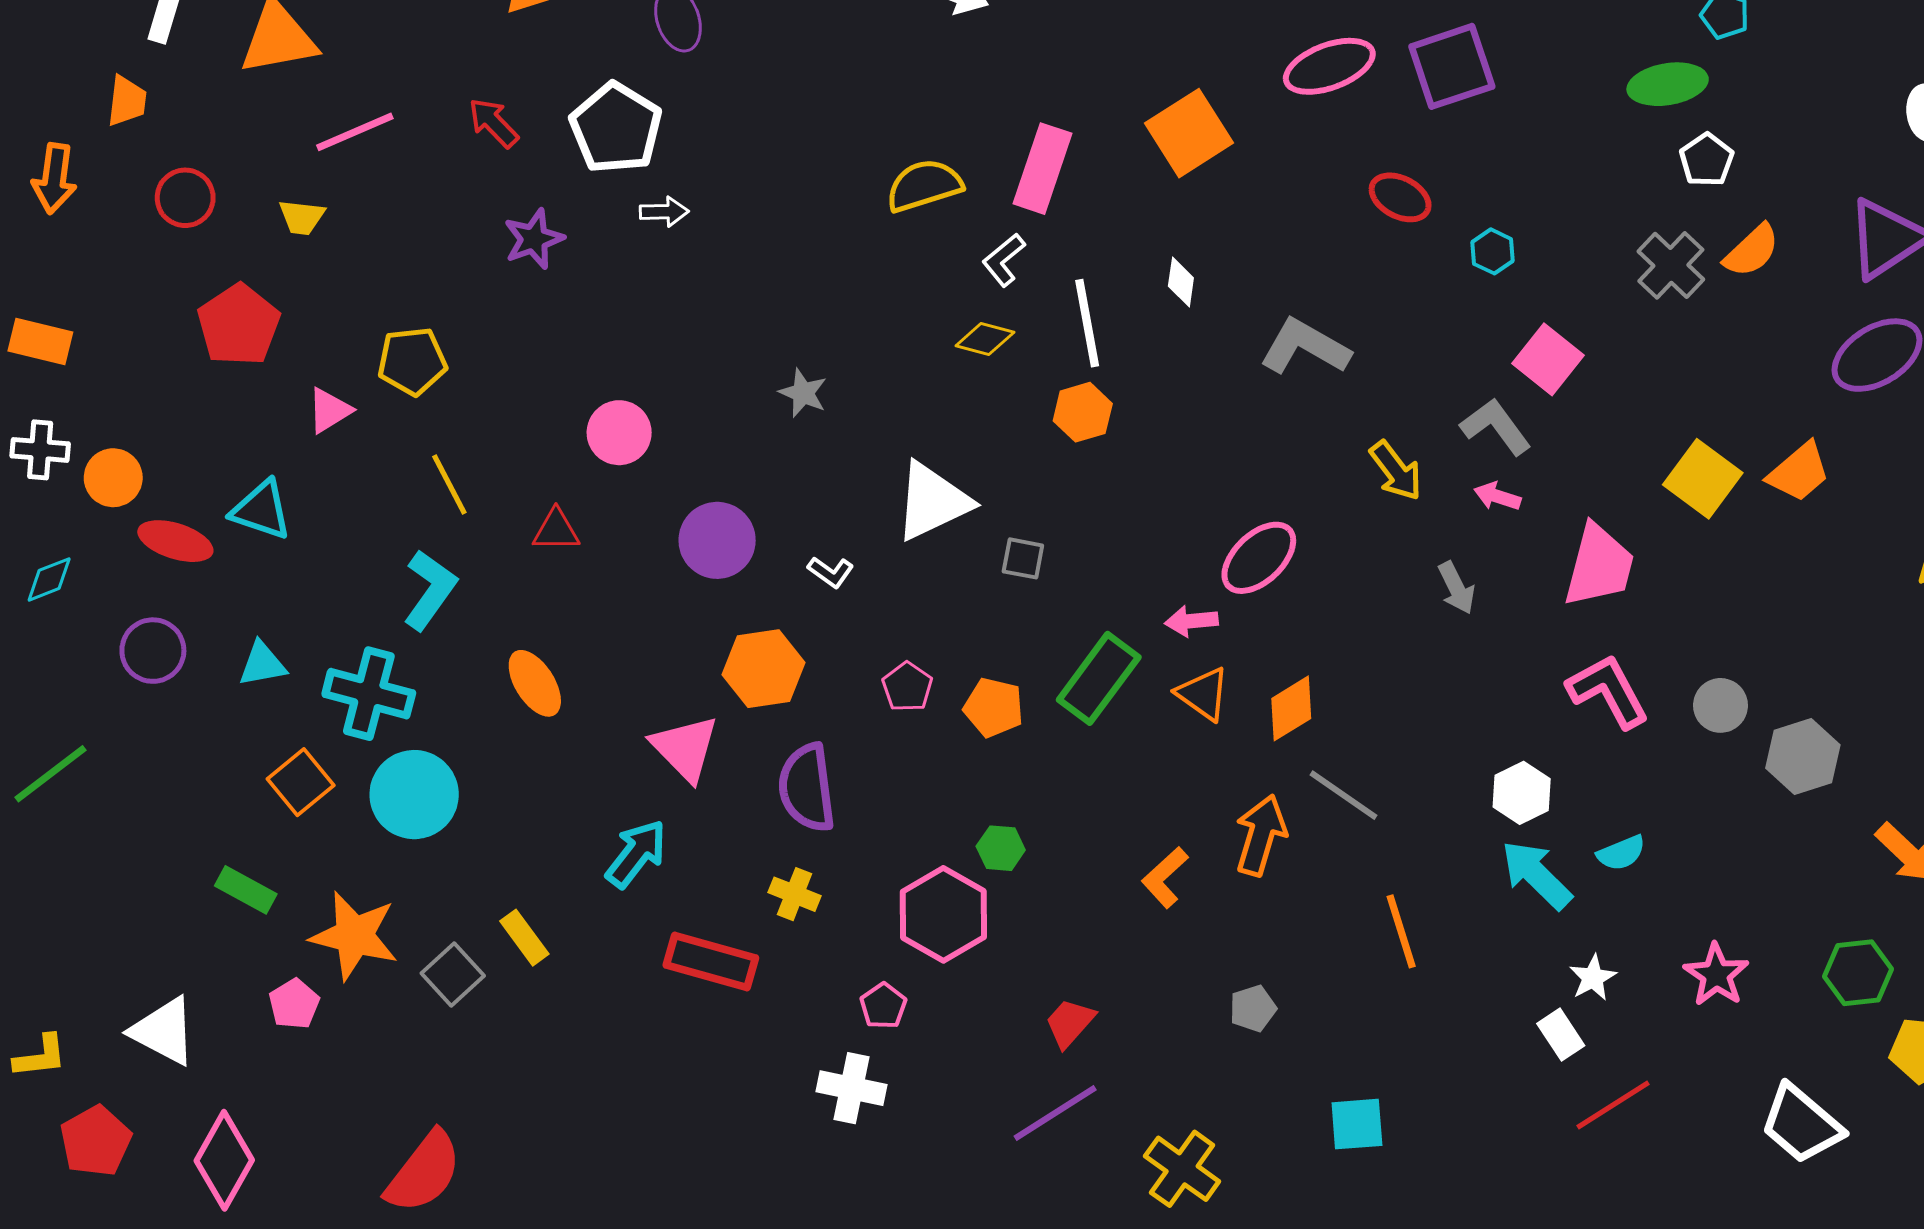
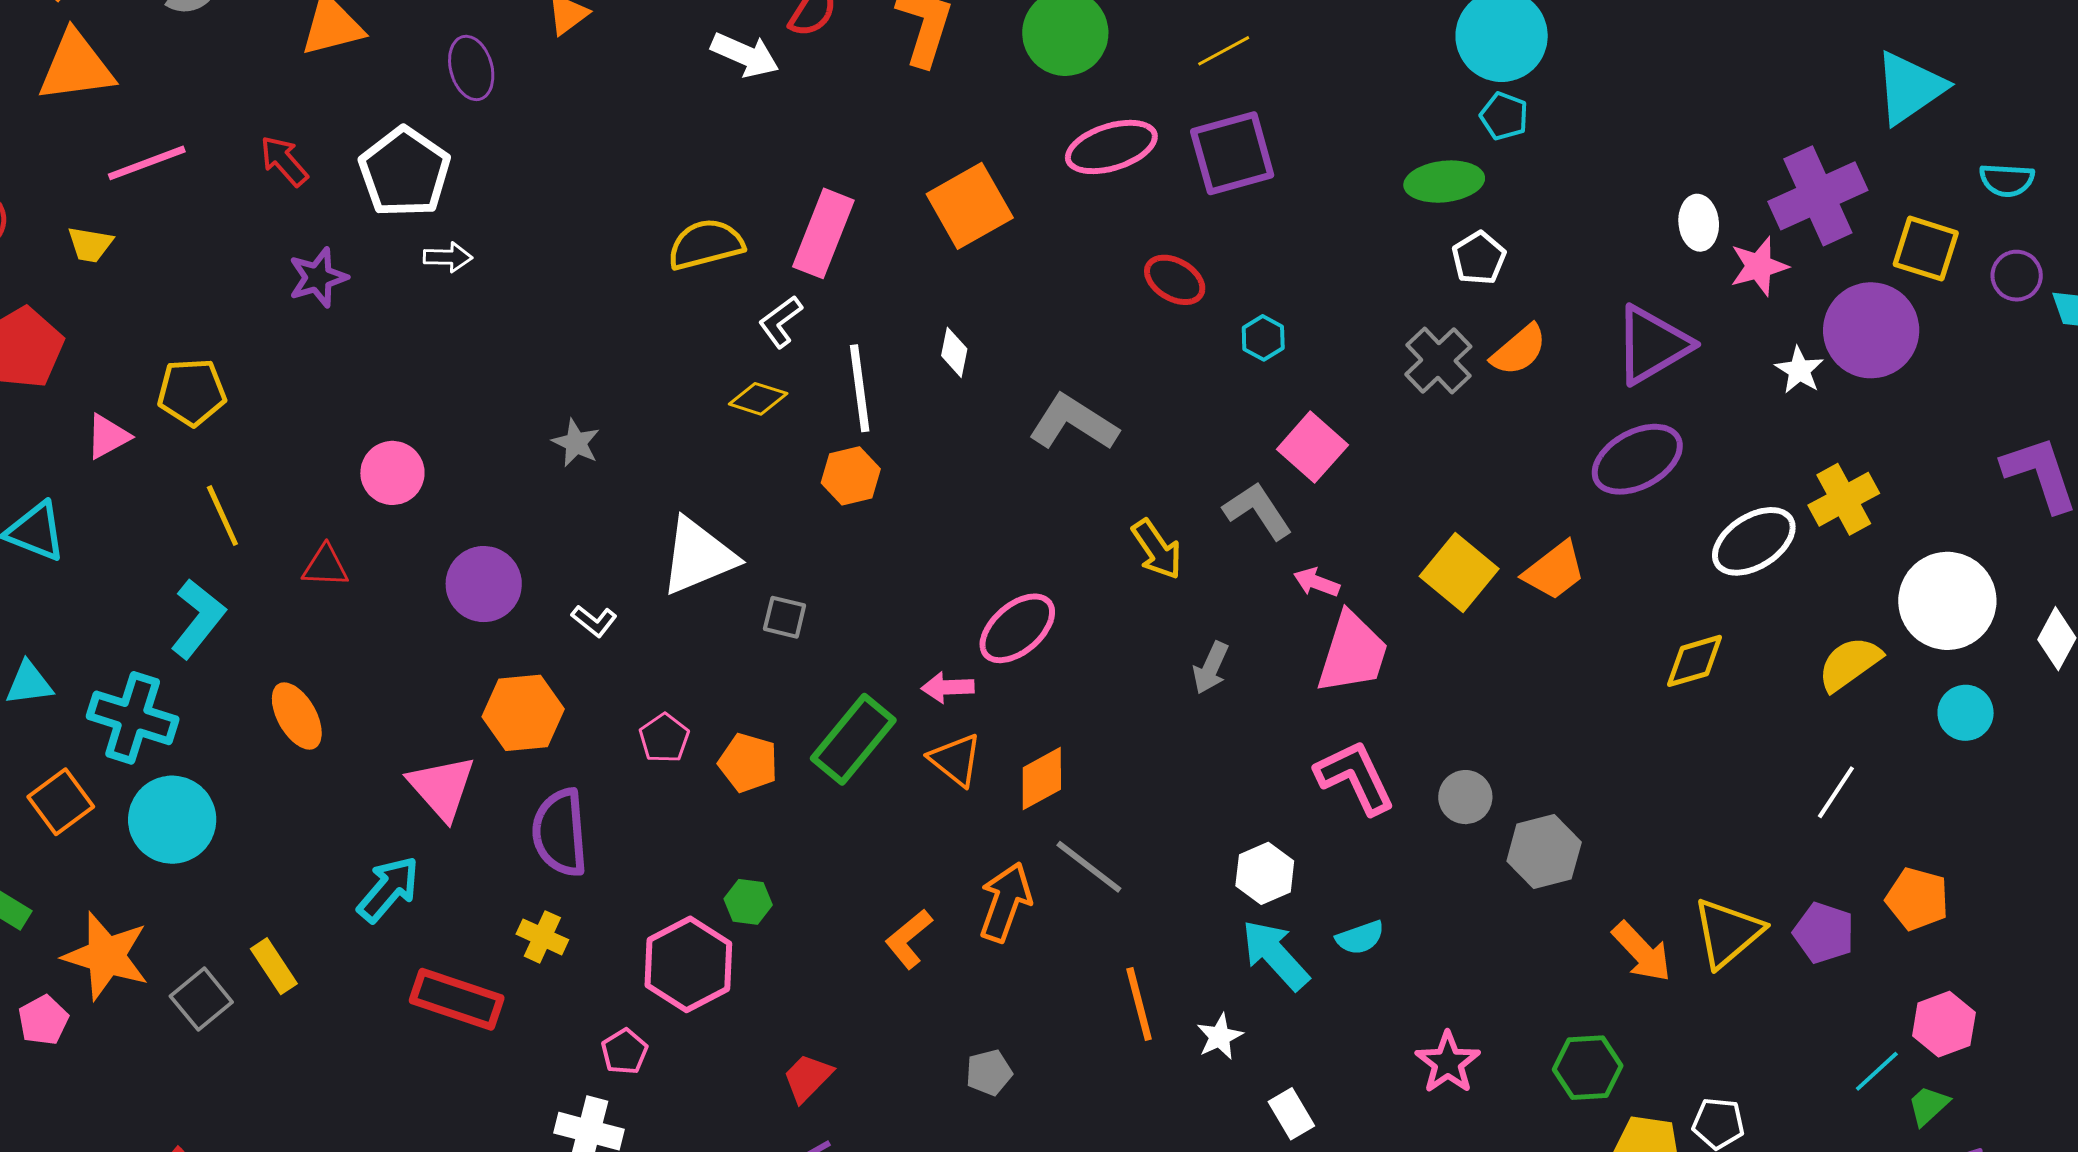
pink arrow: (1497, 496) -> (1317, 582), moved
gray arrow: (1456, 588) -> (1211, 668), turned 48
white star: (1593, 978) -> (1220, 1037), moved

